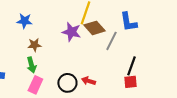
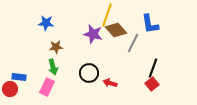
red square: (130, 82) -> (152, 84), turned -32
black circle: (67, 83) -> (89, 73), moved
pink rectangle: (35, 85) -> (47, 87), moved

